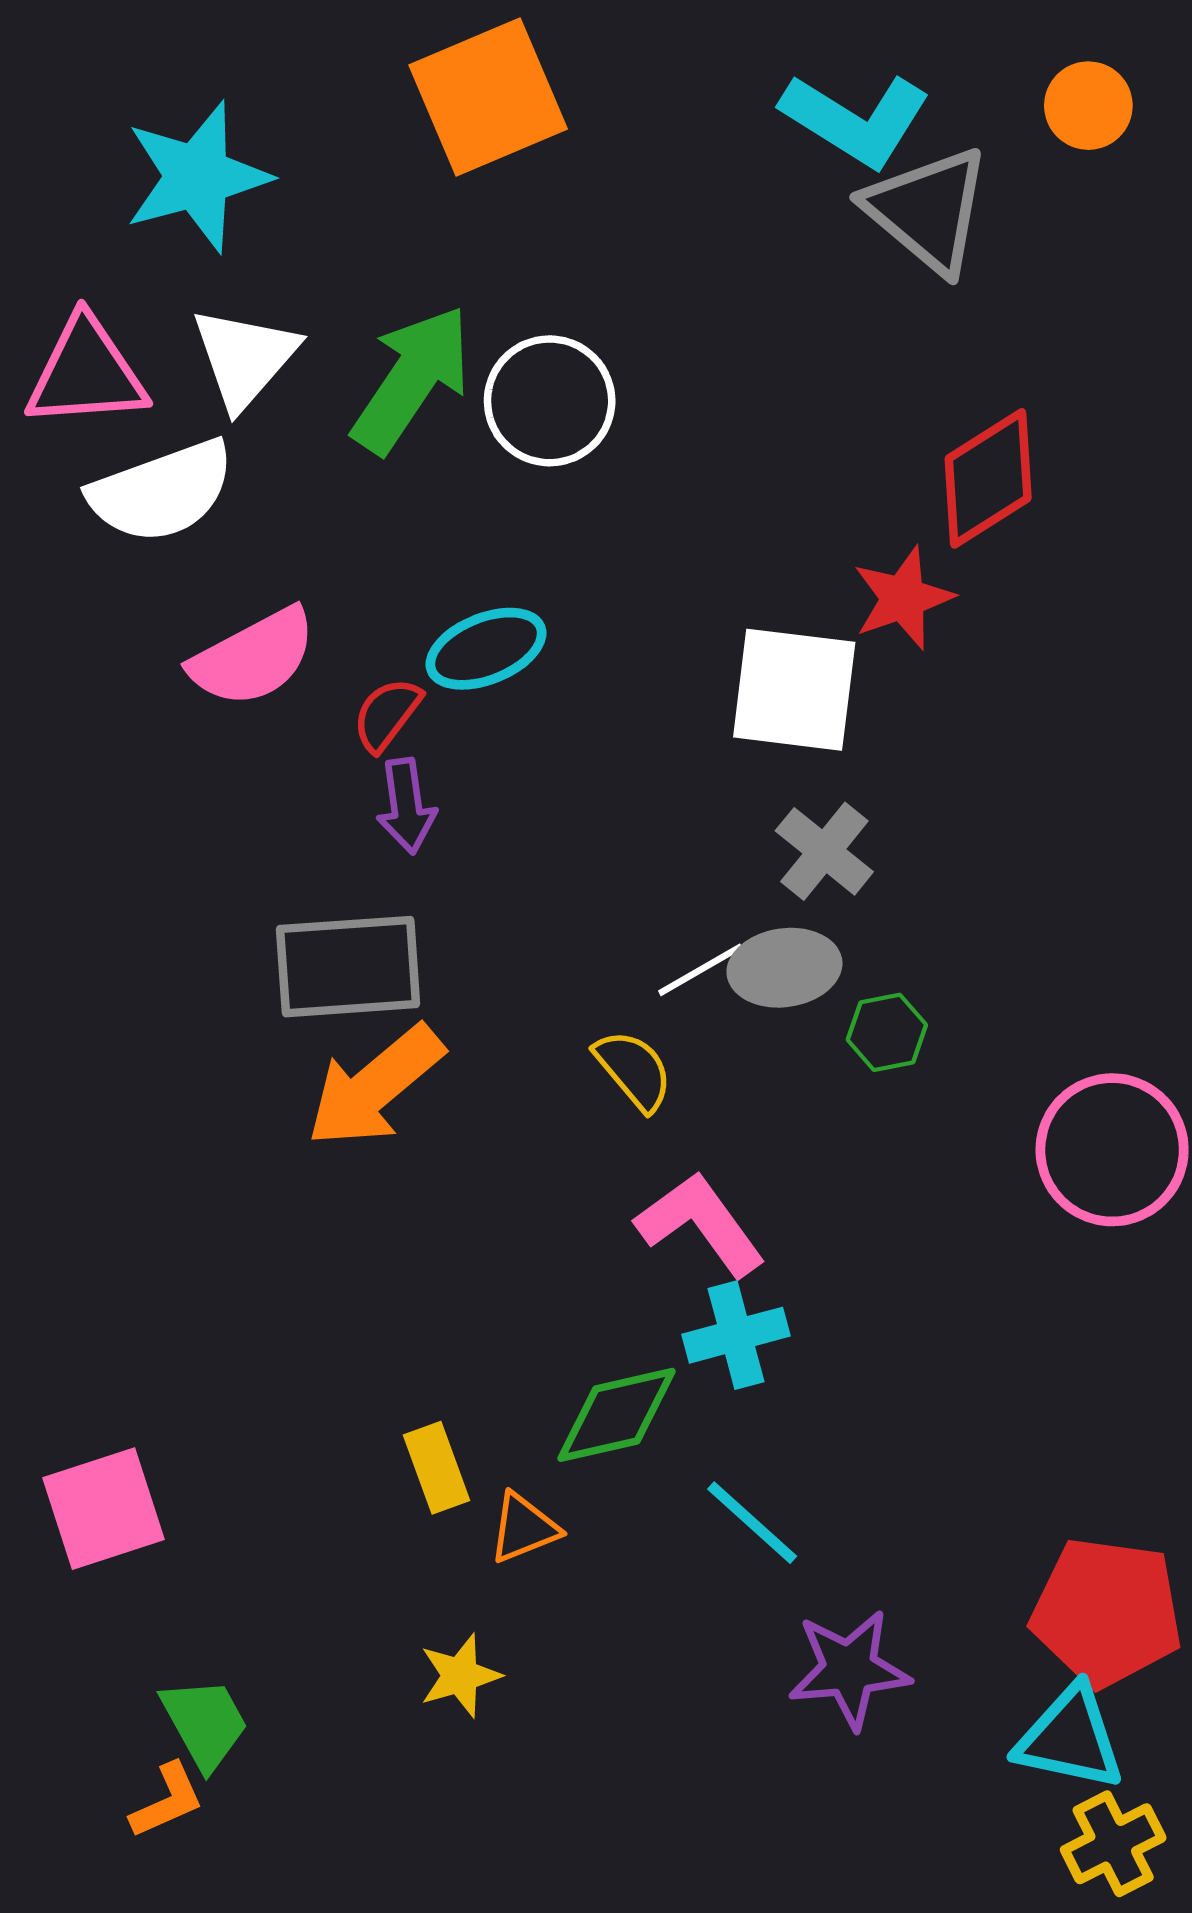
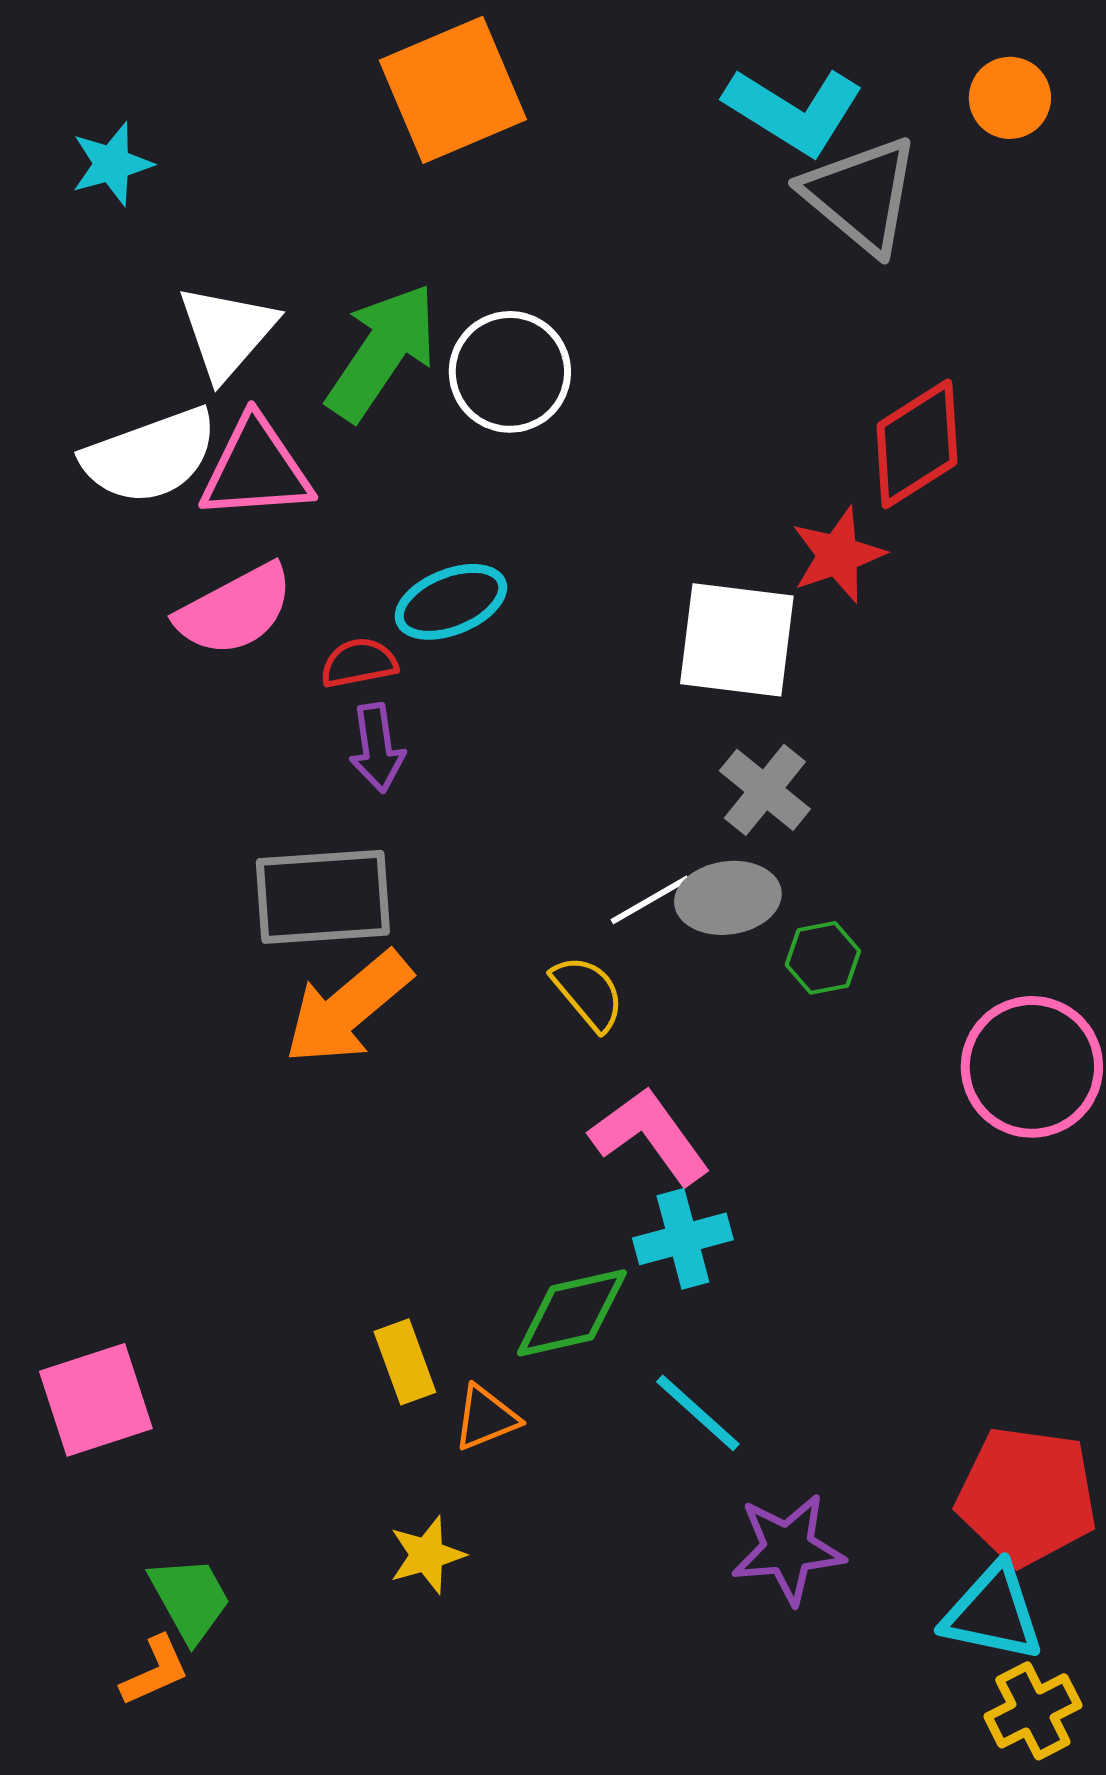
cyan star: (197, 177) -> (112, 164), moved, size x0.6
pink triangle: (86, 373) -> (256, 469), moved
red semicircle: (387, 714) -> (359, 663), turned 42

